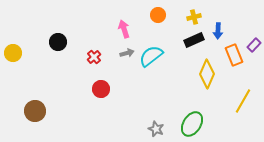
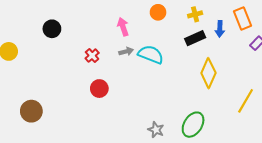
black circle: (58, 42) -> (52, 29), moved
orange rectangle: (234, 55) -> (242, 18), moved
cyan semicircle: (151, 56) -> (151, 55), turned 60

